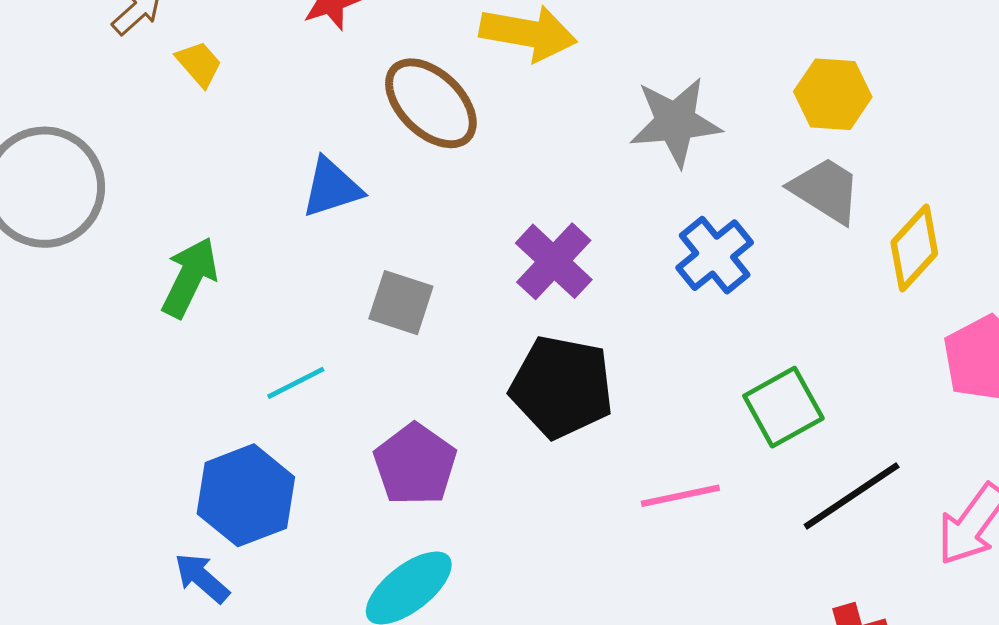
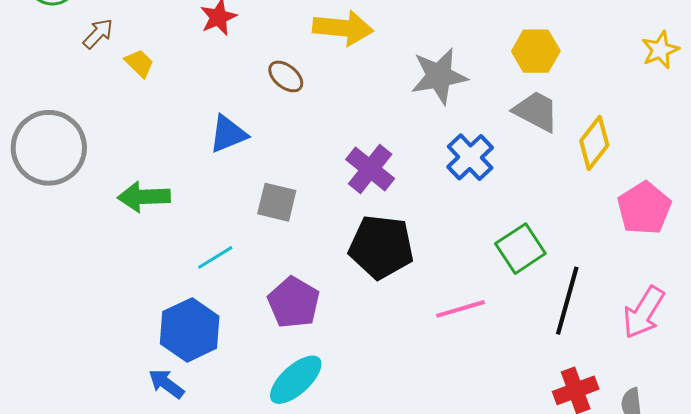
brown ellipse: (431, 103) -> (286, 76), size x0.6
green arrow: (190, 277) -> (144, 197), turned -114
black line: (852, 496) -> (567, 301), turned -36

